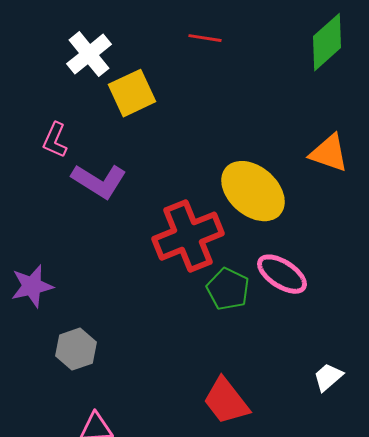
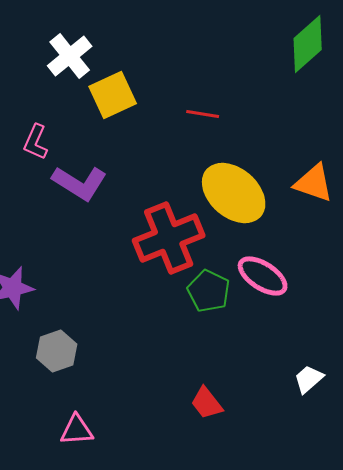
red line: (205, 38) -> (203, 114), moved
orange triangle: (329, 153) -> (314, 183), moved
red trapezoid: (226, 401) -> (207, 403), size x0.7

